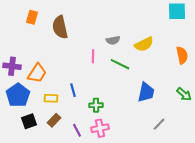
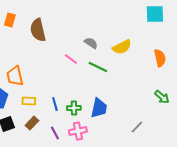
gray semicircle: (113, 40) -> (91, 43), turned -136
pink line: (93, 56) -> (71, 59), turned -56
orange trapezoid: (37, 73) -> (15, 76), turned 135
blue line: (73, 90) -> (55, 104), moved
blue trapezoid: (146, 92) -> (99, 108), moved

